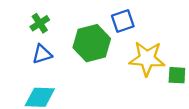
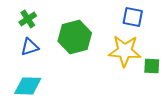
blue square: (123, 21) -> (133, 17), moved, turned 30

